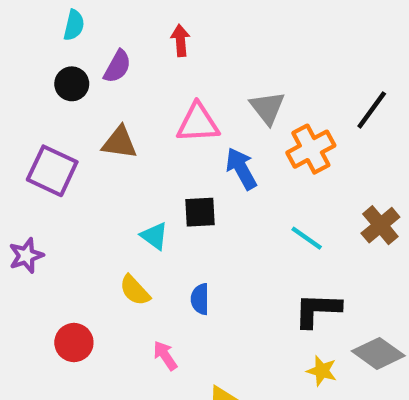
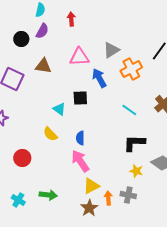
cyan semicircle: (74, 25) -> (40, 10), moved
gray triangle: (267, 108) -> (111, 50), turned 36
pink arrow: (165, 356) -> (80, 161), moved, size x1.6

